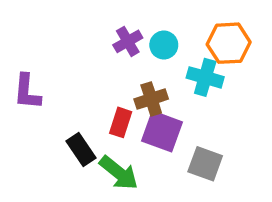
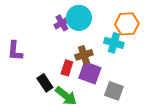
purple cross: (128, 41) -> (62, 23), moved
cyan circle: (164, 45) -> (79, 18), moved, size x1.6

